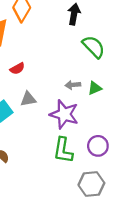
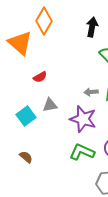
green L-shape: (63, 150) -> (82, 152), turned 105

